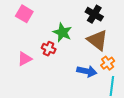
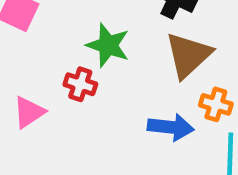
brown triangle: (97, 40) -> (188, 55), turned 45
orange cross: (108, 63) -> (216, 104), turned -32

